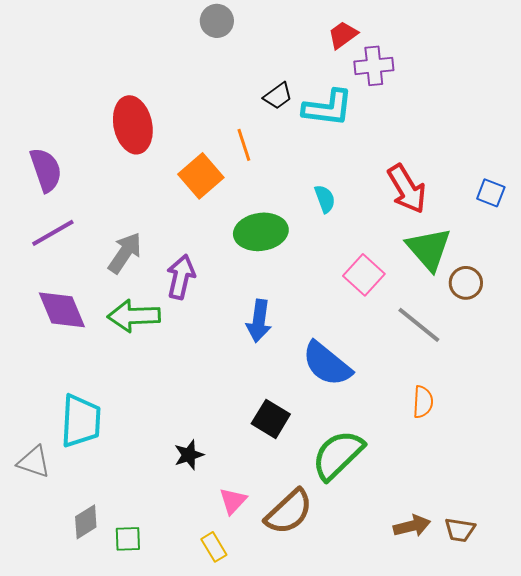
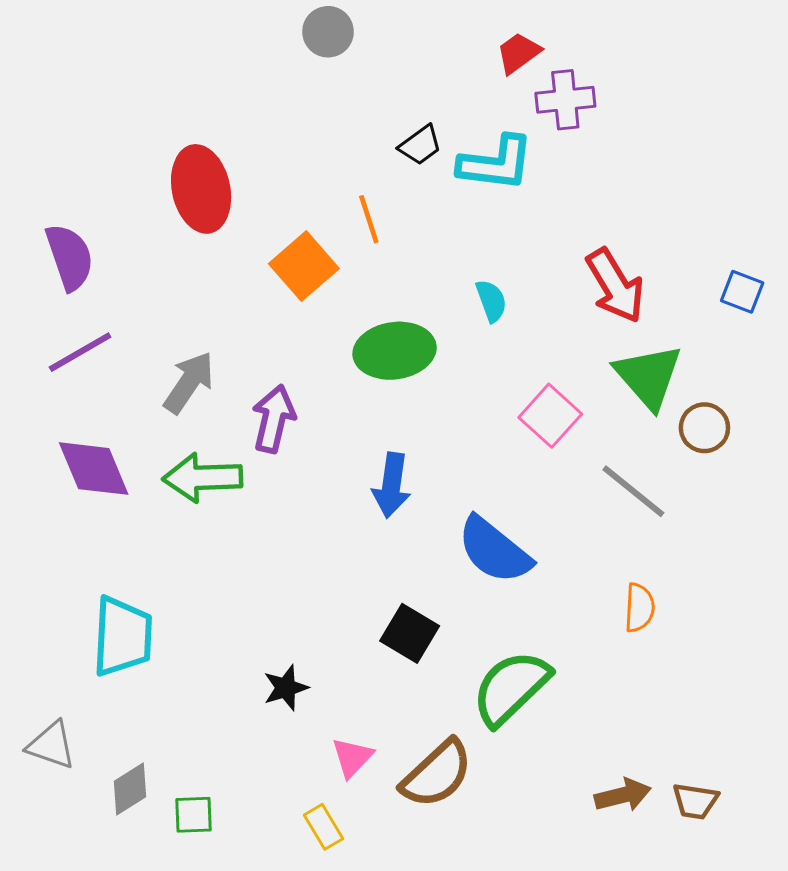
gray triangle: (34, 462) -> (51, 745), moved

